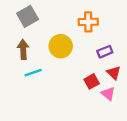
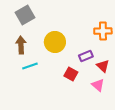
orange cross: (88, 22) -> (103, 31), moved
purple rectangle: (105, 52) -> (86, 56), moved
red square: (92, 81) -> (71, 74), moved, turned -32

